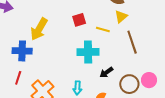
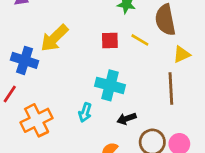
yellow triangle: (121, 17) -> (182, 54), moved
yellow line: (103, 29) -> (140, 40), moved
cyan arrow: (77, 88) -> (85, 112), moved

